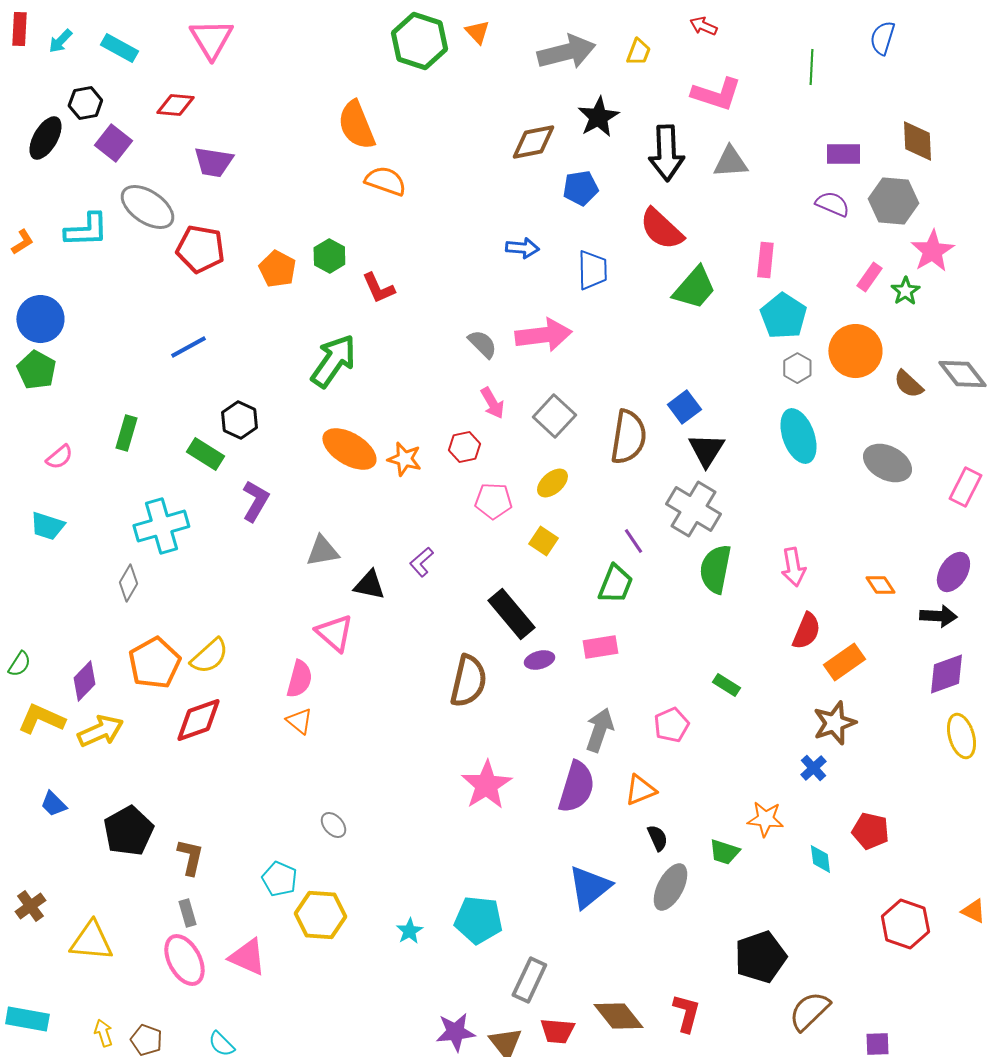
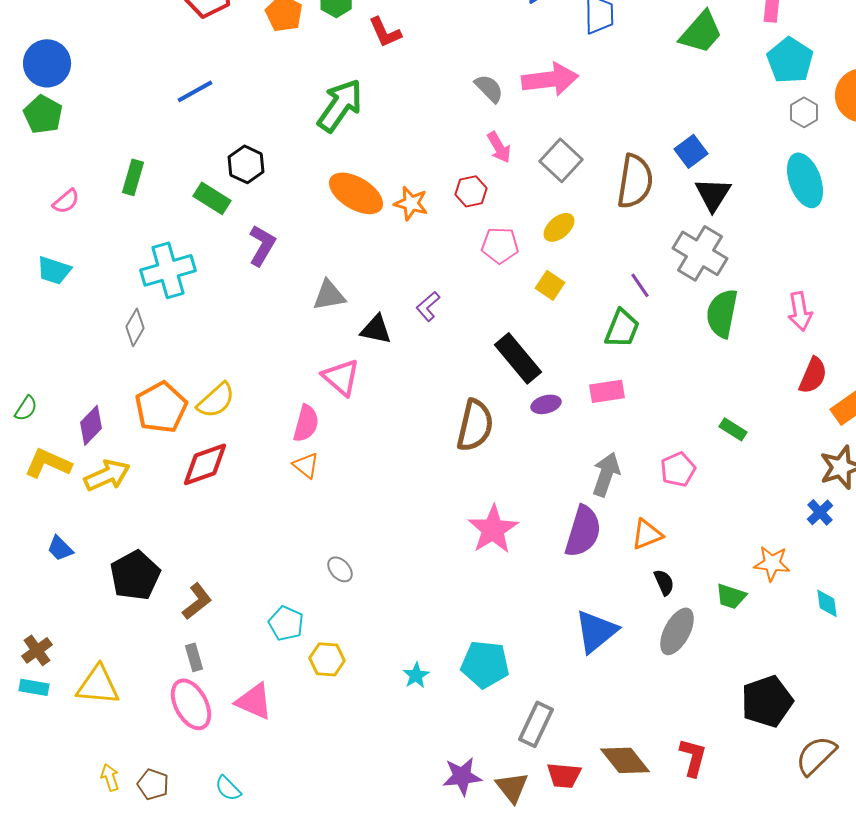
brown L-shape: (190, 857) -> (197, 601), turned 39
yellow hexagon: (320, 915) -> (327, 659), size x0.7
cyan rectangle: (27, 1019) -> (34, 687), moved, size x0.7

